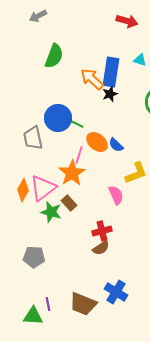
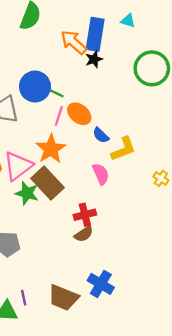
blue semicircle: (116, 145) -> (101, 135), moved
pink line: (79, 155) -> (59, 116), moved
brown rectangle: (69, 203) -> (47, 183), size x1.8

